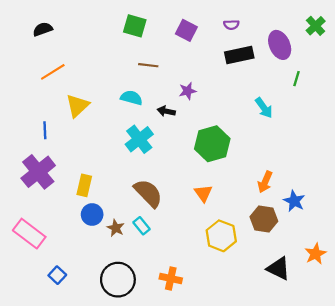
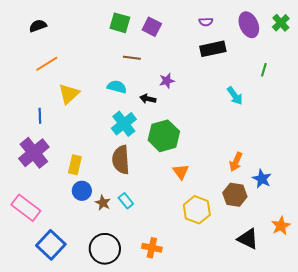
purple square: (186, 30) -> (152, 27), moved
purple ellipse: (280, 45) -> (249, 25), moved
green hexagon: (212, 144) -> (164, 136), moved
brown semicircle: (148, 193) -> (121, 160), moved, turned -140
blue square: (57, 275) -> (51, 245), size x1.8

